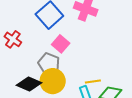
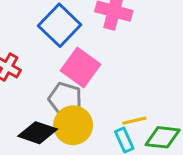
pink square: (61, 44) -> (80, 68), size x1.4

